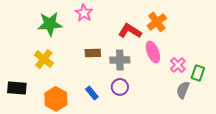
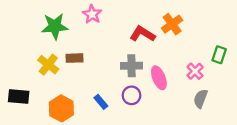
pink ellipse: (153, 52) -> (159, 78), moved
brown rectangle: (93, 53) -> (75, 58), moved
green rectangle: (198, 73) -> (219, 55), moved

